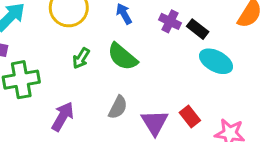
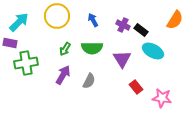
green semicircle: (122, 57) -> (92, 48), turned -40
purple arrow: (63, 116) -> (63, 75), moved
purple triangle: (155, 123) -> (122, 59), moved

